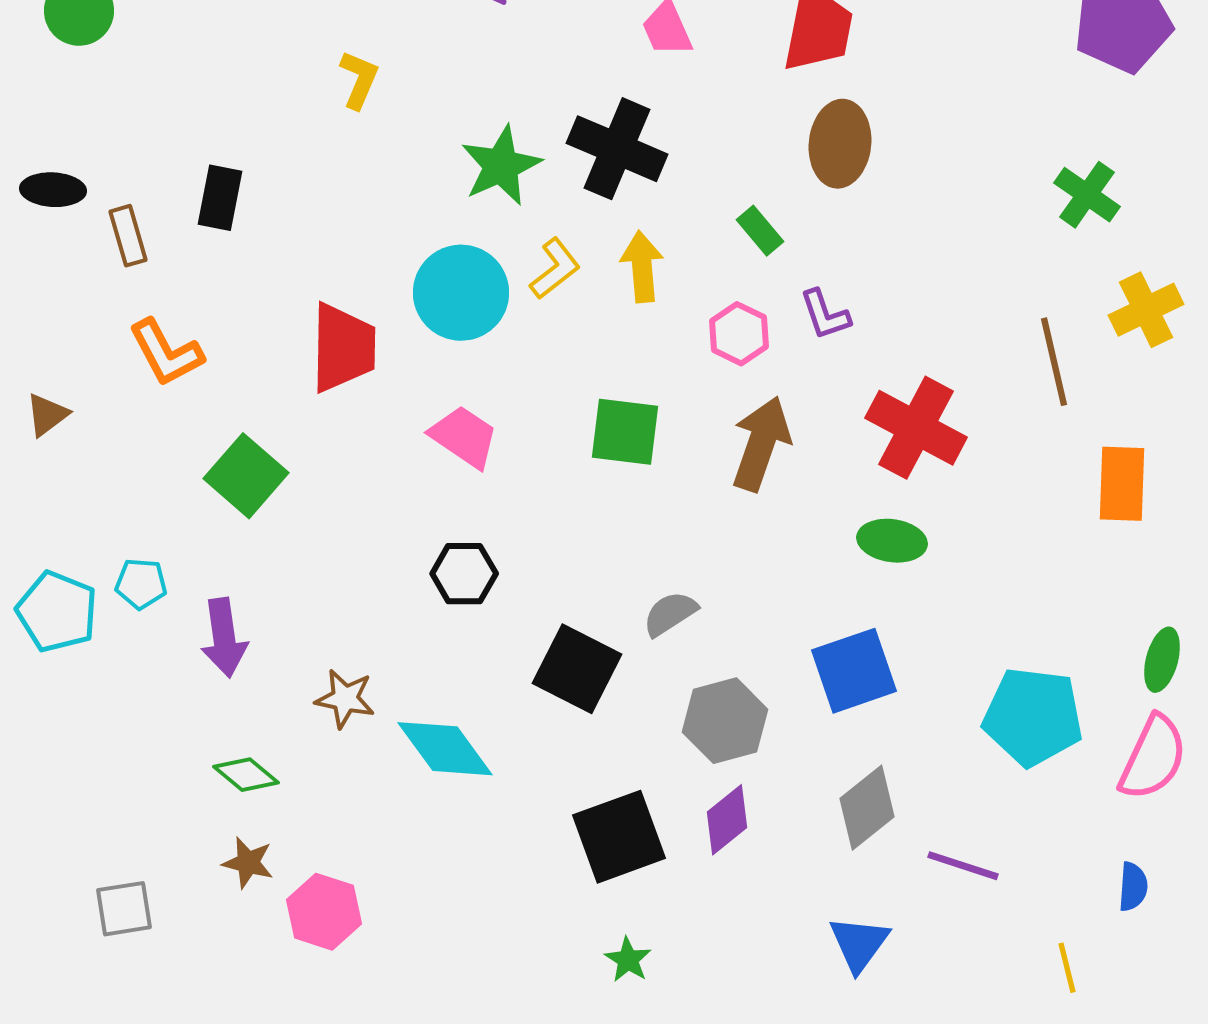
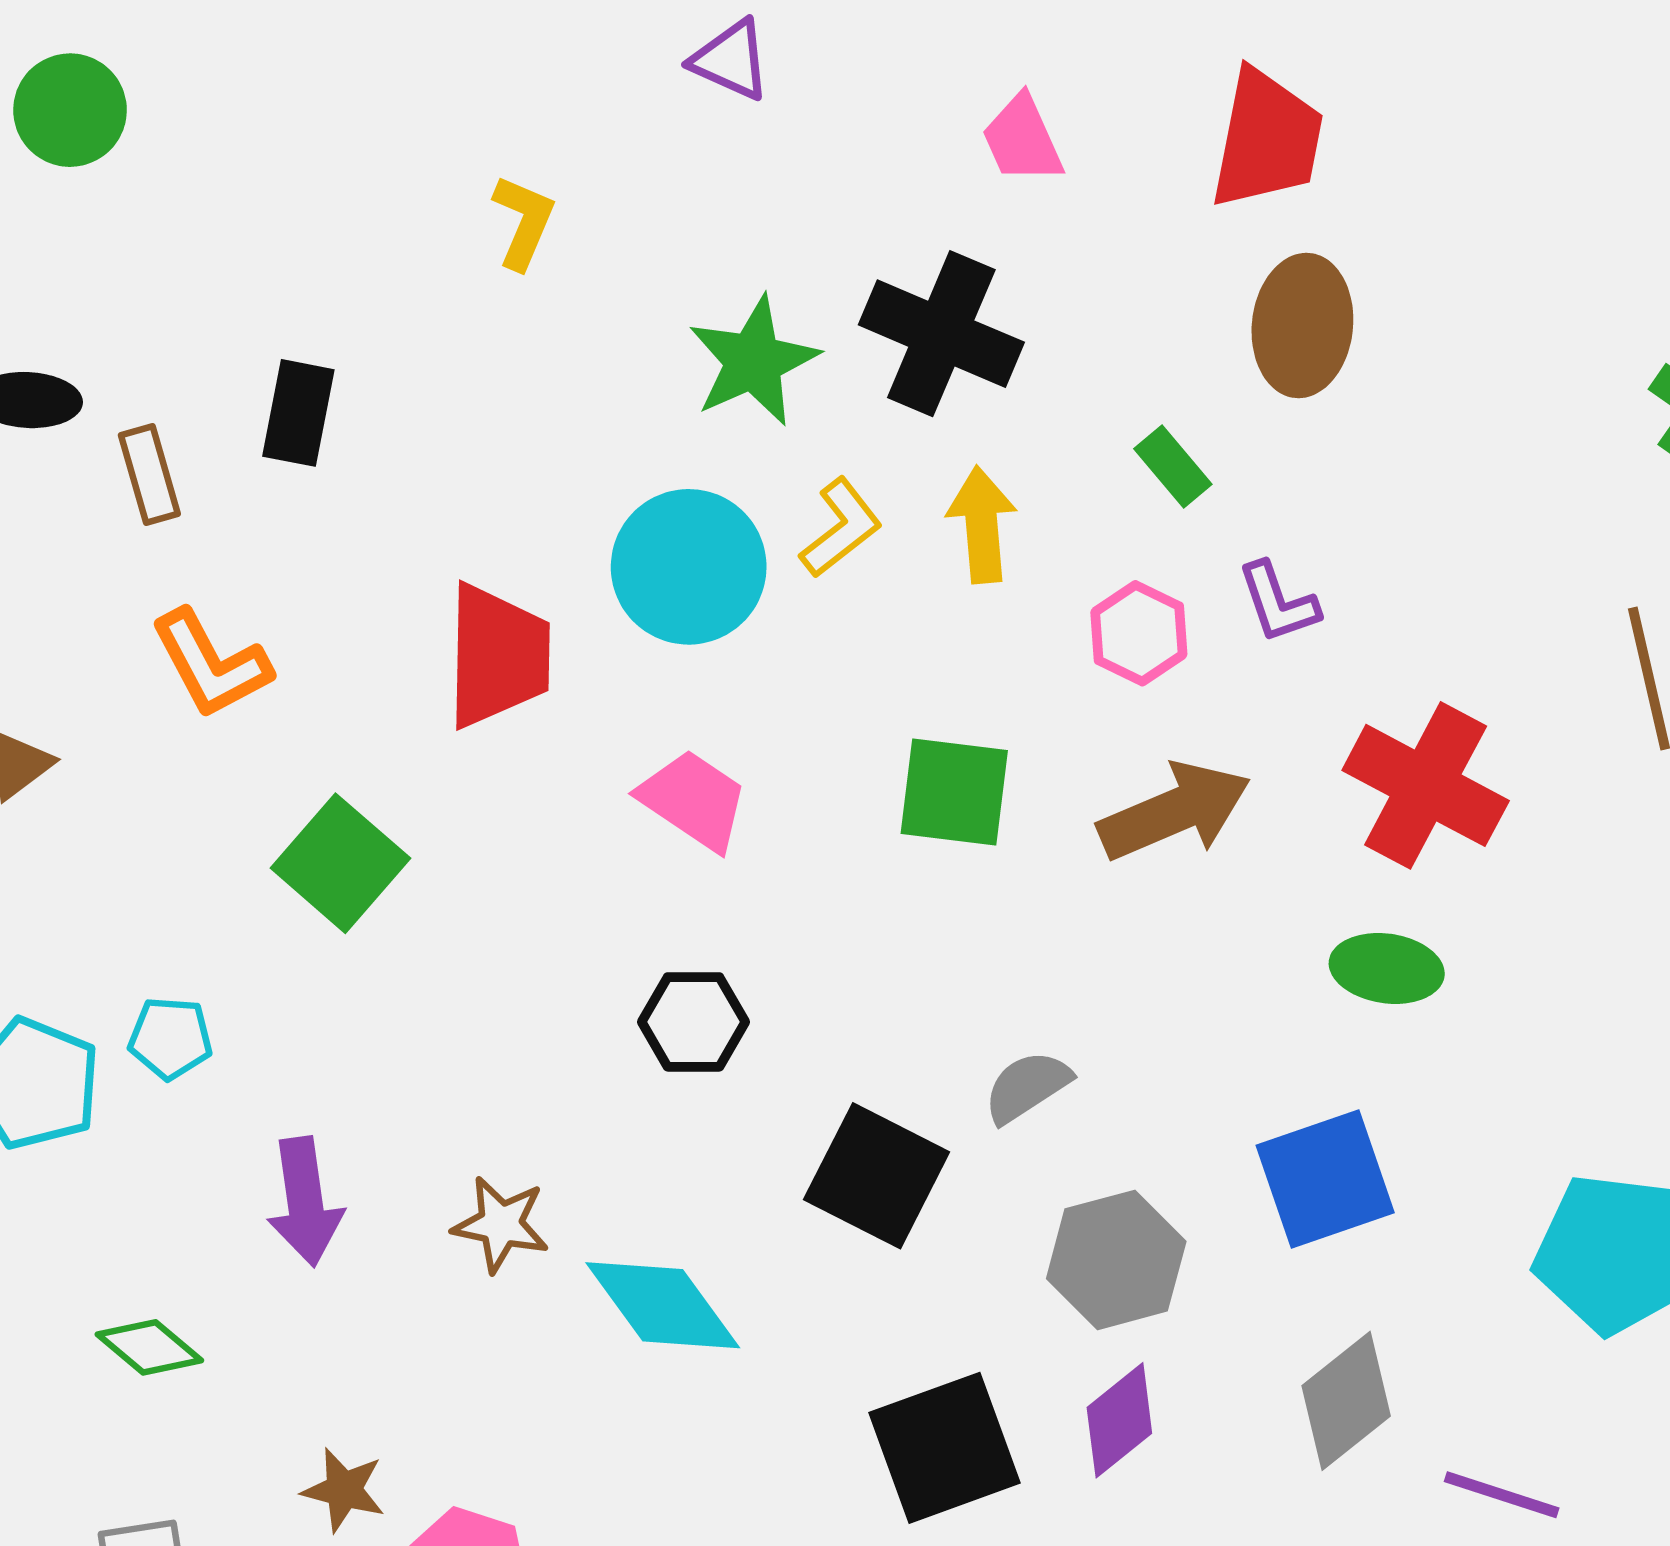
brown arrow: (761, 444) -> (1175, 811), turned 48
purple arrow: (224, 638) -> (305, 1202), moved
green diamond: (246, 775) -> (149, 1347), moved

